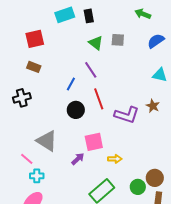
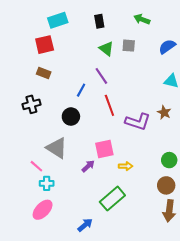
green arrow: (143, 14) -> (142, 19), moved
cyan rectangle: (65, 15) -> (58, 20), moved
black circle: (76, 110) -> (71, 117), moved
green circle: (138, 187) -> (169, 160), moved

